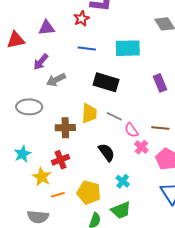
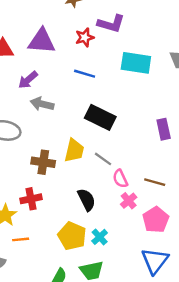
purple triangle: (47, 28) -> (42, 41), size x1.4
cyan rectangle: (128, 48) -> (136, 63), moved
gray arrow: (56, 80) -> (42, 104), turned 30
yellow pentagon: (89, 192) -> (72, 236), moved

